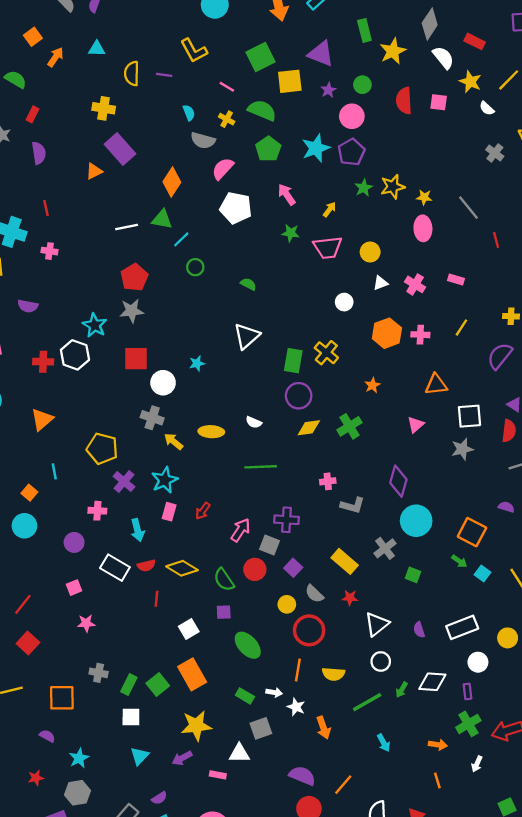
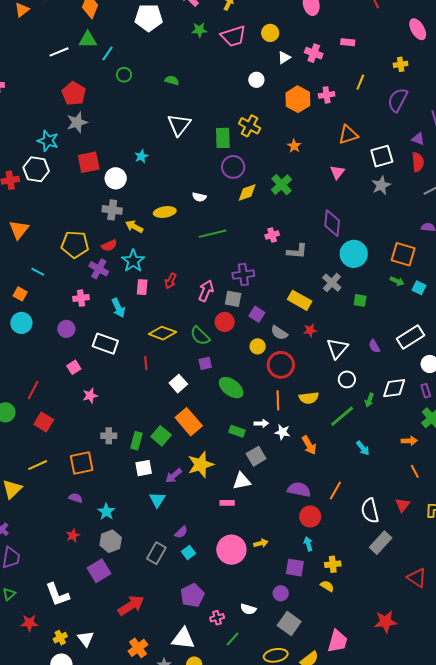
cyan line: (54, 471) -> (38, 272), turned -40
red semicircle: (146, 565) -> (109, 246), moved
purple arrow: (182, 758) -> (174, 476), moved

